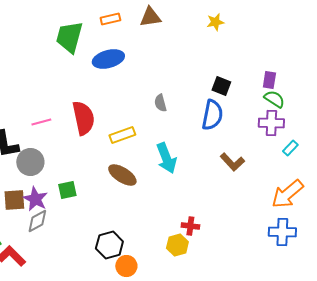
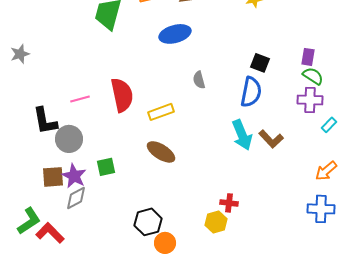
blue ellipse: (108, 59) -> (175, 34), moved
cyan arrow: (166, 158) -> (242, 135), moved
orange arrow: (287, 194) -> (326, 171), size x0.7

